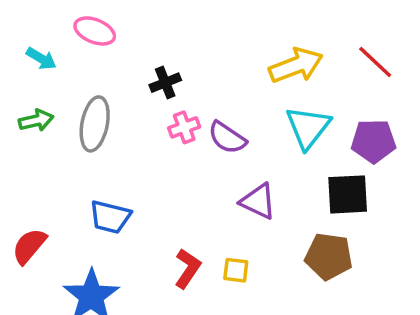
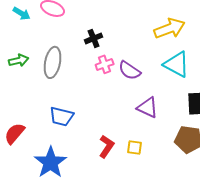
cyan arrow: (41, 59) -> (22, 13), moved
cyan triangle: (308, 127) -> (177, 64), turned -40

